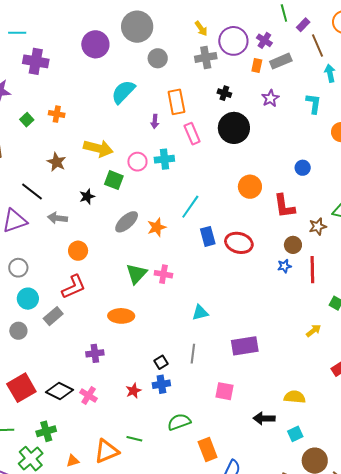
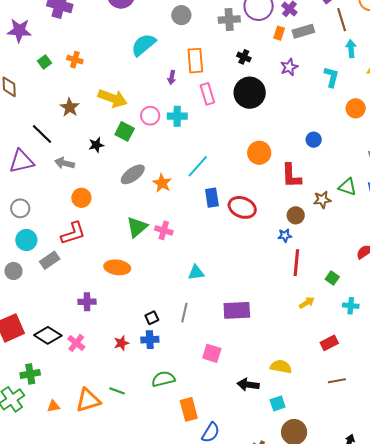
orange star: (157, 227) -> (162, 183), turned -30
red line: (312, 270) -> (296, 263), moved

